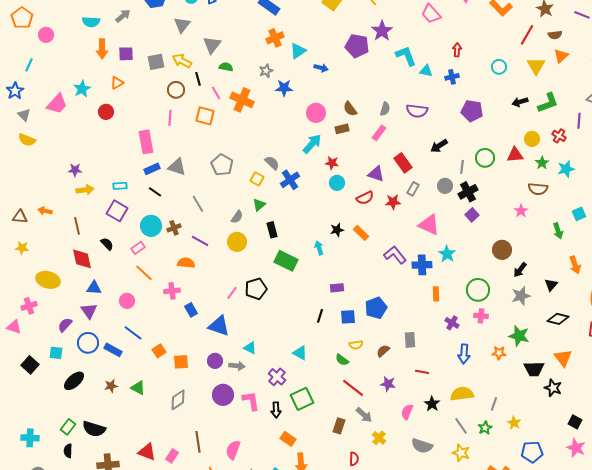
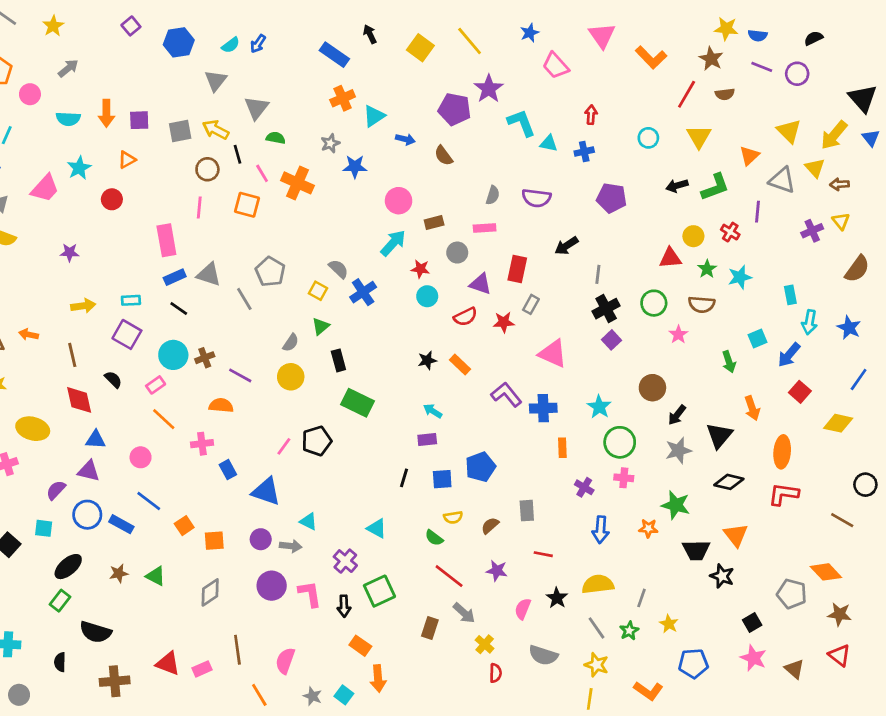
gray arrow: (123, 16) -> (68, 68), moved
cyan semicircle: (91, 22) -> (68, 119), moved
orange triangle: (561, 56) -> (749, 156), moved
brown semicircle: (350, 109) -> (444, 156), moved
pink rectangle: (379, 133) -> (485, 228), turned 49
green circle: (485, 158) -> (654, 303), moved
red rectangle: (403, 163) -> (517, 269), turned 48
purple star: (75, 170) -> (70, 253), moved
gray circle: (445, 186) -> (457, 253), moved
gray line: (198, 204) -> (244, 299), moved
cyan arrow: (319, 248) -> (433, 411), moved, turned -40
cyan star: (447, 254) -> (599, 407), moved
black triangle: (551, 285) -> (719, 435), size x1.5
purple triangle: (89, 311) -> (89, 471), turned -42
black square: (575, 422) -> (752, 622), turned 32
green rectangle: (68, 427) -> (60, 601), moved
pink rectangle: (172, 456) -> (202, 669), turned 32
red semicircle: (354, 459) -> (495, 673), moved

